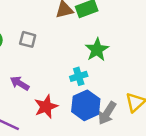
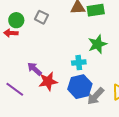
gray square: (28, 39) -> (41, 17), moved
purple arrow: (20, 83) -> (35, 69), moved

